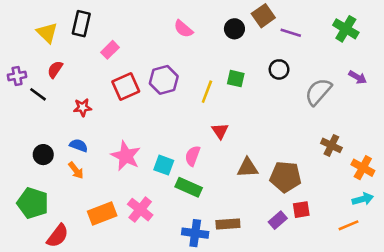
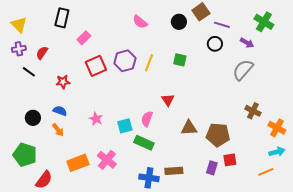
yellow triangle: (47, 33) -> (19, 25), moved
black circle: (279, 69) -> (215, 44), moved
purple cross: (17, 76) -> (19, 49), moved
purple arrow: (358, 77) -> (247, 43), moved
yellow line: (207, 92) -> (149, 63), moved
pink star: (126, 156) -> (96, 119), size x0.6
cyan square: (164, 165) -> (125, 126), turned -35
purple rectangle: (278, 220) -> (212, 168), turned -32

